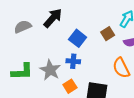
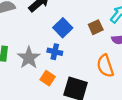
orange square: (70, 86) -> (48, 78), turned -32

